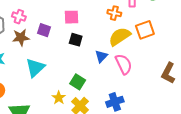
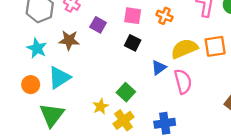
orange cross: (114, 13) -> (164, 16), moved
brown star: (21, 37) -> (69, 40), moved
cyan triangle: (35, 68) -> (59, 78), moved

